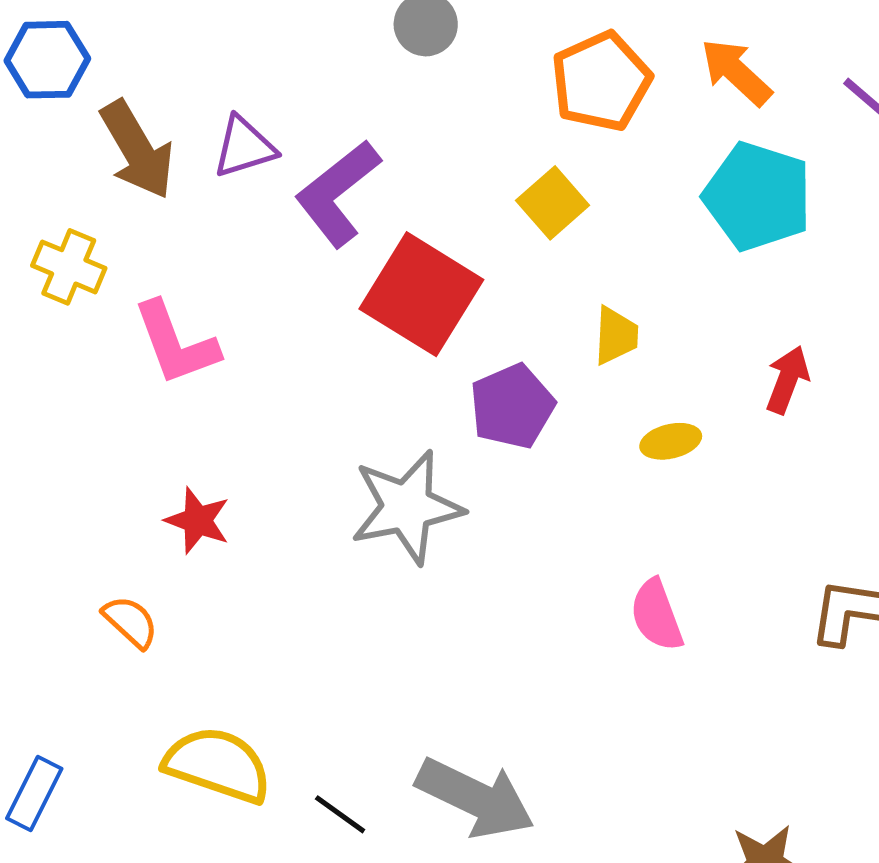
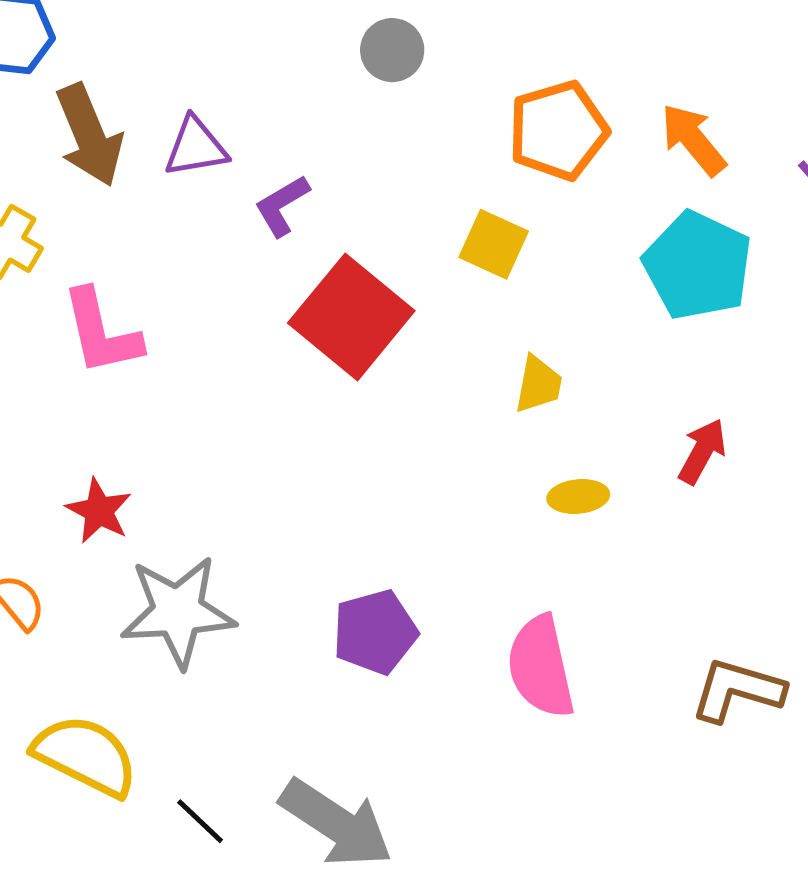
purple L-shape: (338, 193) -> (282, 206), size x0.6
yellow square: (553, 203) -> (494, 244), turned -32
purple pentagon: (512, 406) -> (375, 632), moved
gray star: (407, 507) -> (178, 612), moved
pink semicircle: (657, 615) -> (541, 667), size x1.4

